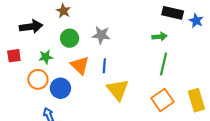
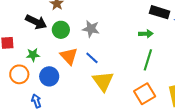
black arrow: (31, 27) -> (36, 22), moved, turned 30
green star: (46, 57) -> (33, 55), moved
blue line: (104, 66) -> (92, 58), turned -56
orange circle: (38, 79) -> (19, 74), moved

